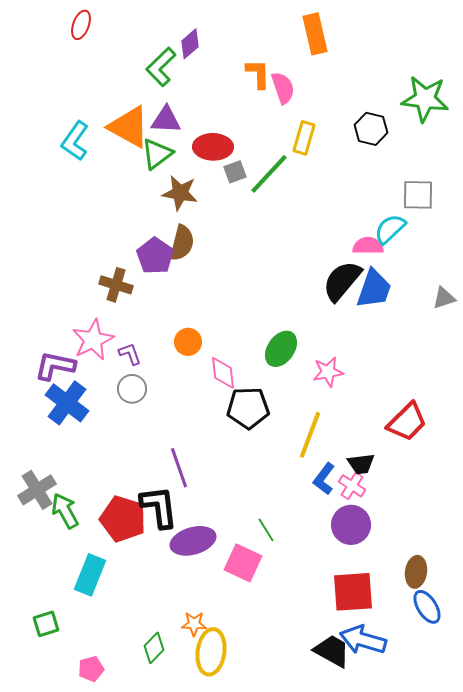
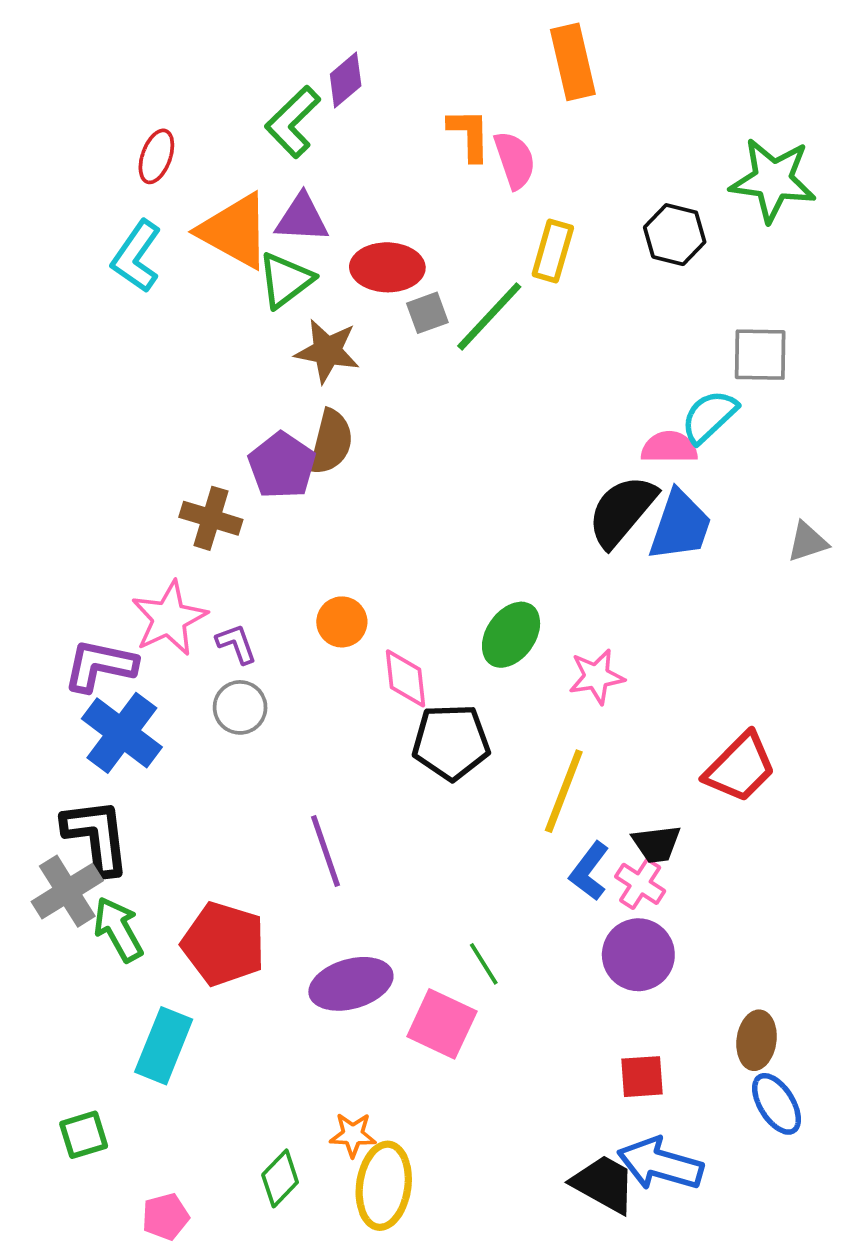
red ellipse: (81, 25) -> (156, 156), moved
black L-shape: (159, 507) -> (96, 837), moved
red square: (353, 592) -> (642, 1077), size x0.6

